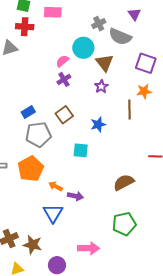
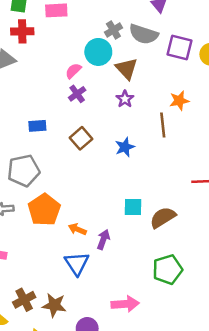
gray cross: (99, 24) -> (113, 30), moved
purple square: (146, 63) -> (180, 47), moved
blue rectangle: (28, 112) -> (37, 126), moved, turned 32
gray pentagon: (38, 135) -> (24, 171), moved
cyan square: (81, 150) -> (133, 207), moved
purple arrow: (75, 196) -> (103, 240), turned -77

